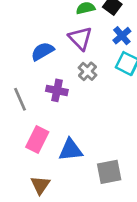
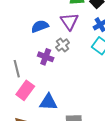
gray cross: (88, 71) -> (63, 45), moved
gray line: (20, 99) -> (17, 69), moved

